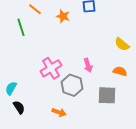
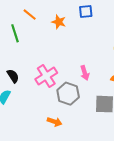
black semicircle: (19, 107) -> (13, 76), moved

